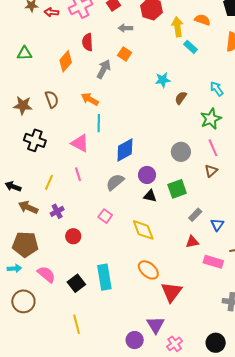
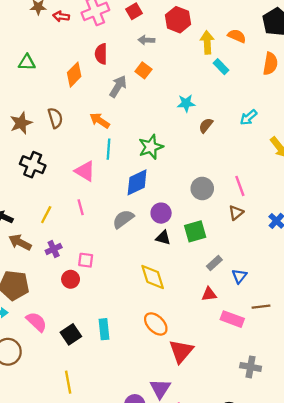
cyan arrow: (217, 89) -> (248, 117), turned -98
brown star: (23, 105) -> (21, 123), turned -30
green star: (211, 119) -> (151, 147), moved
pink square: (105, 216) -> (86, 260), moved, turned -32
cyan rectangle: (104, 277) -> (104, 329), size x0.7

